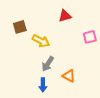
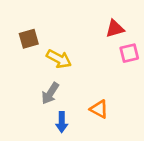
red triangle: (65, 16) -> (115, 29), moved
gray arrow: (48, 64) -> (50, 93), moved

